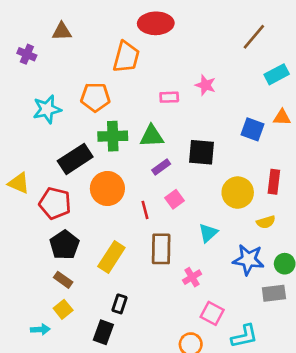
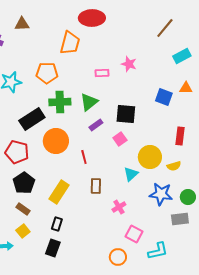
green triangle: (152, 136) -> (89, 102), turned -36
yellow circle: (238, 193) -> (150, 157), moved
pink square: (175, 199) -> (120, 139), moved
brown rectangle: (161, 249) -> (96, 186), size x0.7
black rectangle: (120, 304) -> (57, 224), moved

